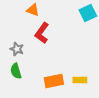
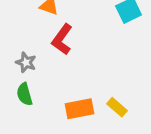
yellow rectangle: (80, 80) -> (117, 107), turned 40

